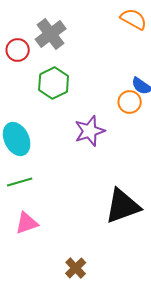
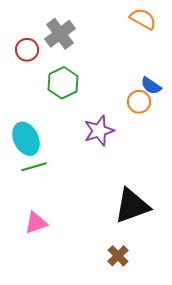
green line: (20, 182) -> (34, 167), moved
brown cross: (76, 268) -> (118, 256), moved

